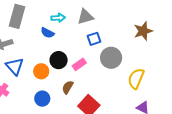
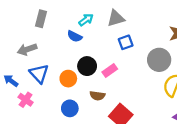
gray rectangle: (17, 16) -> (41, 19), size x0.7
cyan arrow: (58, 18) -> (86, 20), turned -32
gray circle: (111, 58) -> (159, 60), moved
brown semicircle: (68, 87) -> (97, 96), turned -112

